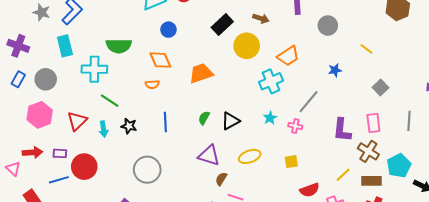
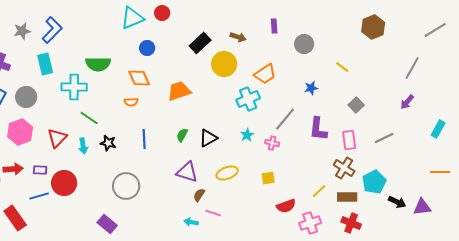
gray star: (42, 12) -> (22, 31), turned -30
gray line: (409, 121) -> (384, 138), turned 60
purple L-shape: (342, 130) -> (318, 129), moved

